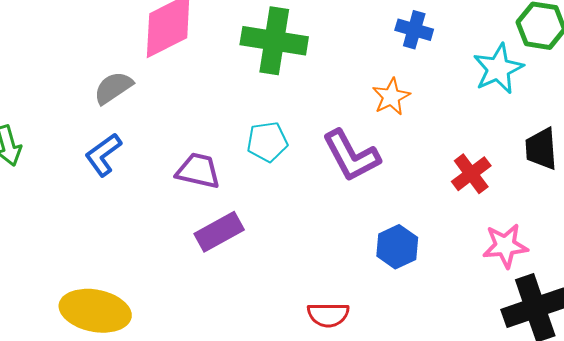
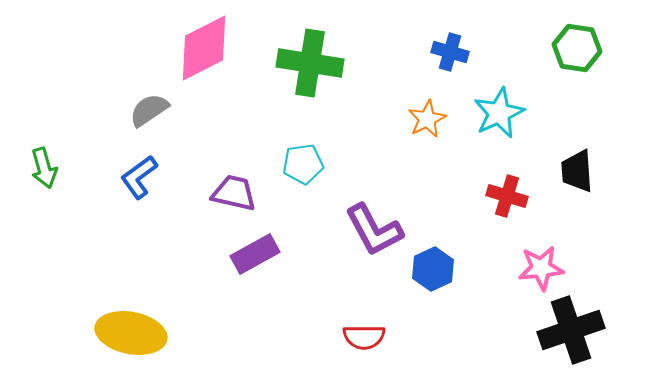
cyan star: (498, 69) -> (499, 113), moved
purple L-shape: (351, 156) -> (374, 230), moved
red cross: (471, 174) -> (507, 196), turned -36

